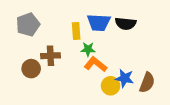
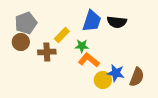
blue trapezoid: (99, 22) -> (92, 21), turned -75
yellow rectangle: (76, 31) -> (62, 35), moved, turned 49
brown circle: (31, 69) -> (21, 42), moved

